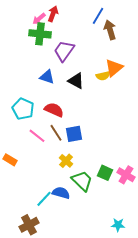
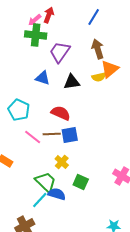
brown arrow: (110, 30) -> (98, 49), moved
black triangle: (76, 81) -> (72, 82), turned -36
red semicircle: (54, 110) -> (61, 113), moved
brown line: (56, 133) -> (52, 134), turned -60
green square: (105, 173) -> (81, 182), moved
green trapezoid: (82, 181) -> (46, 182), moved

